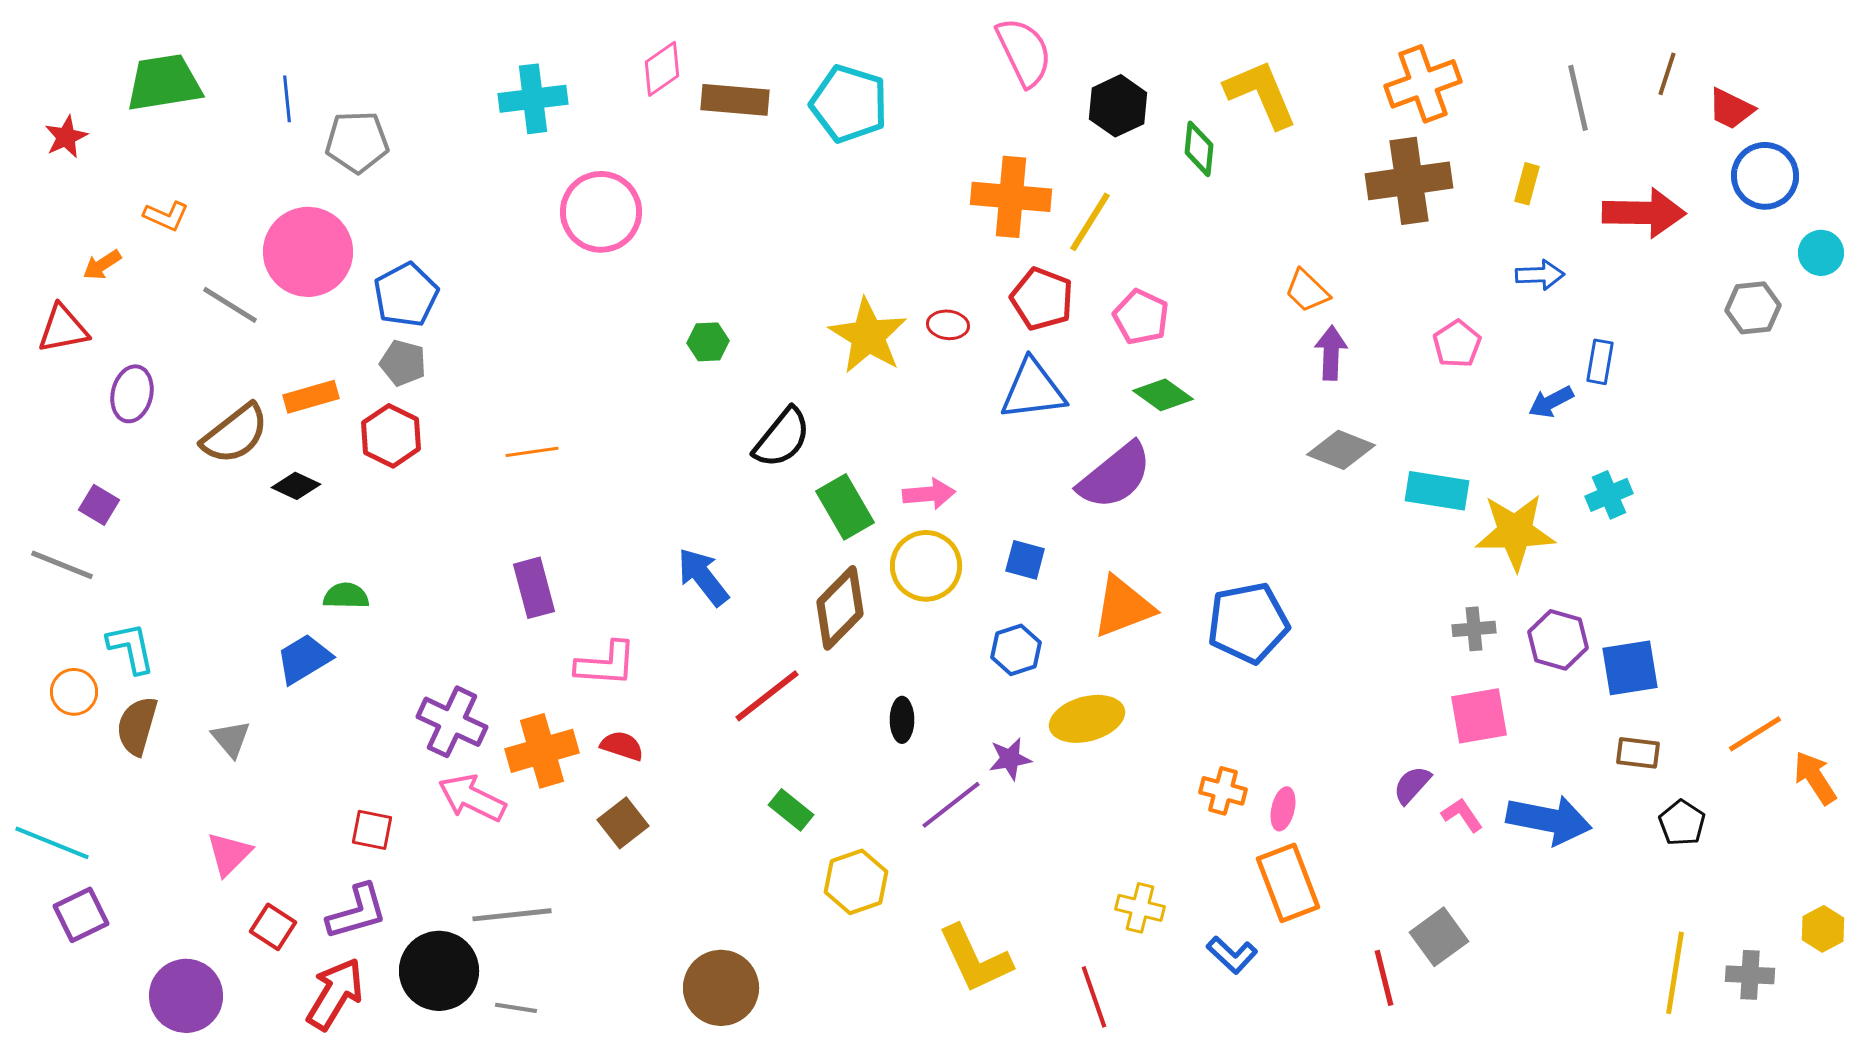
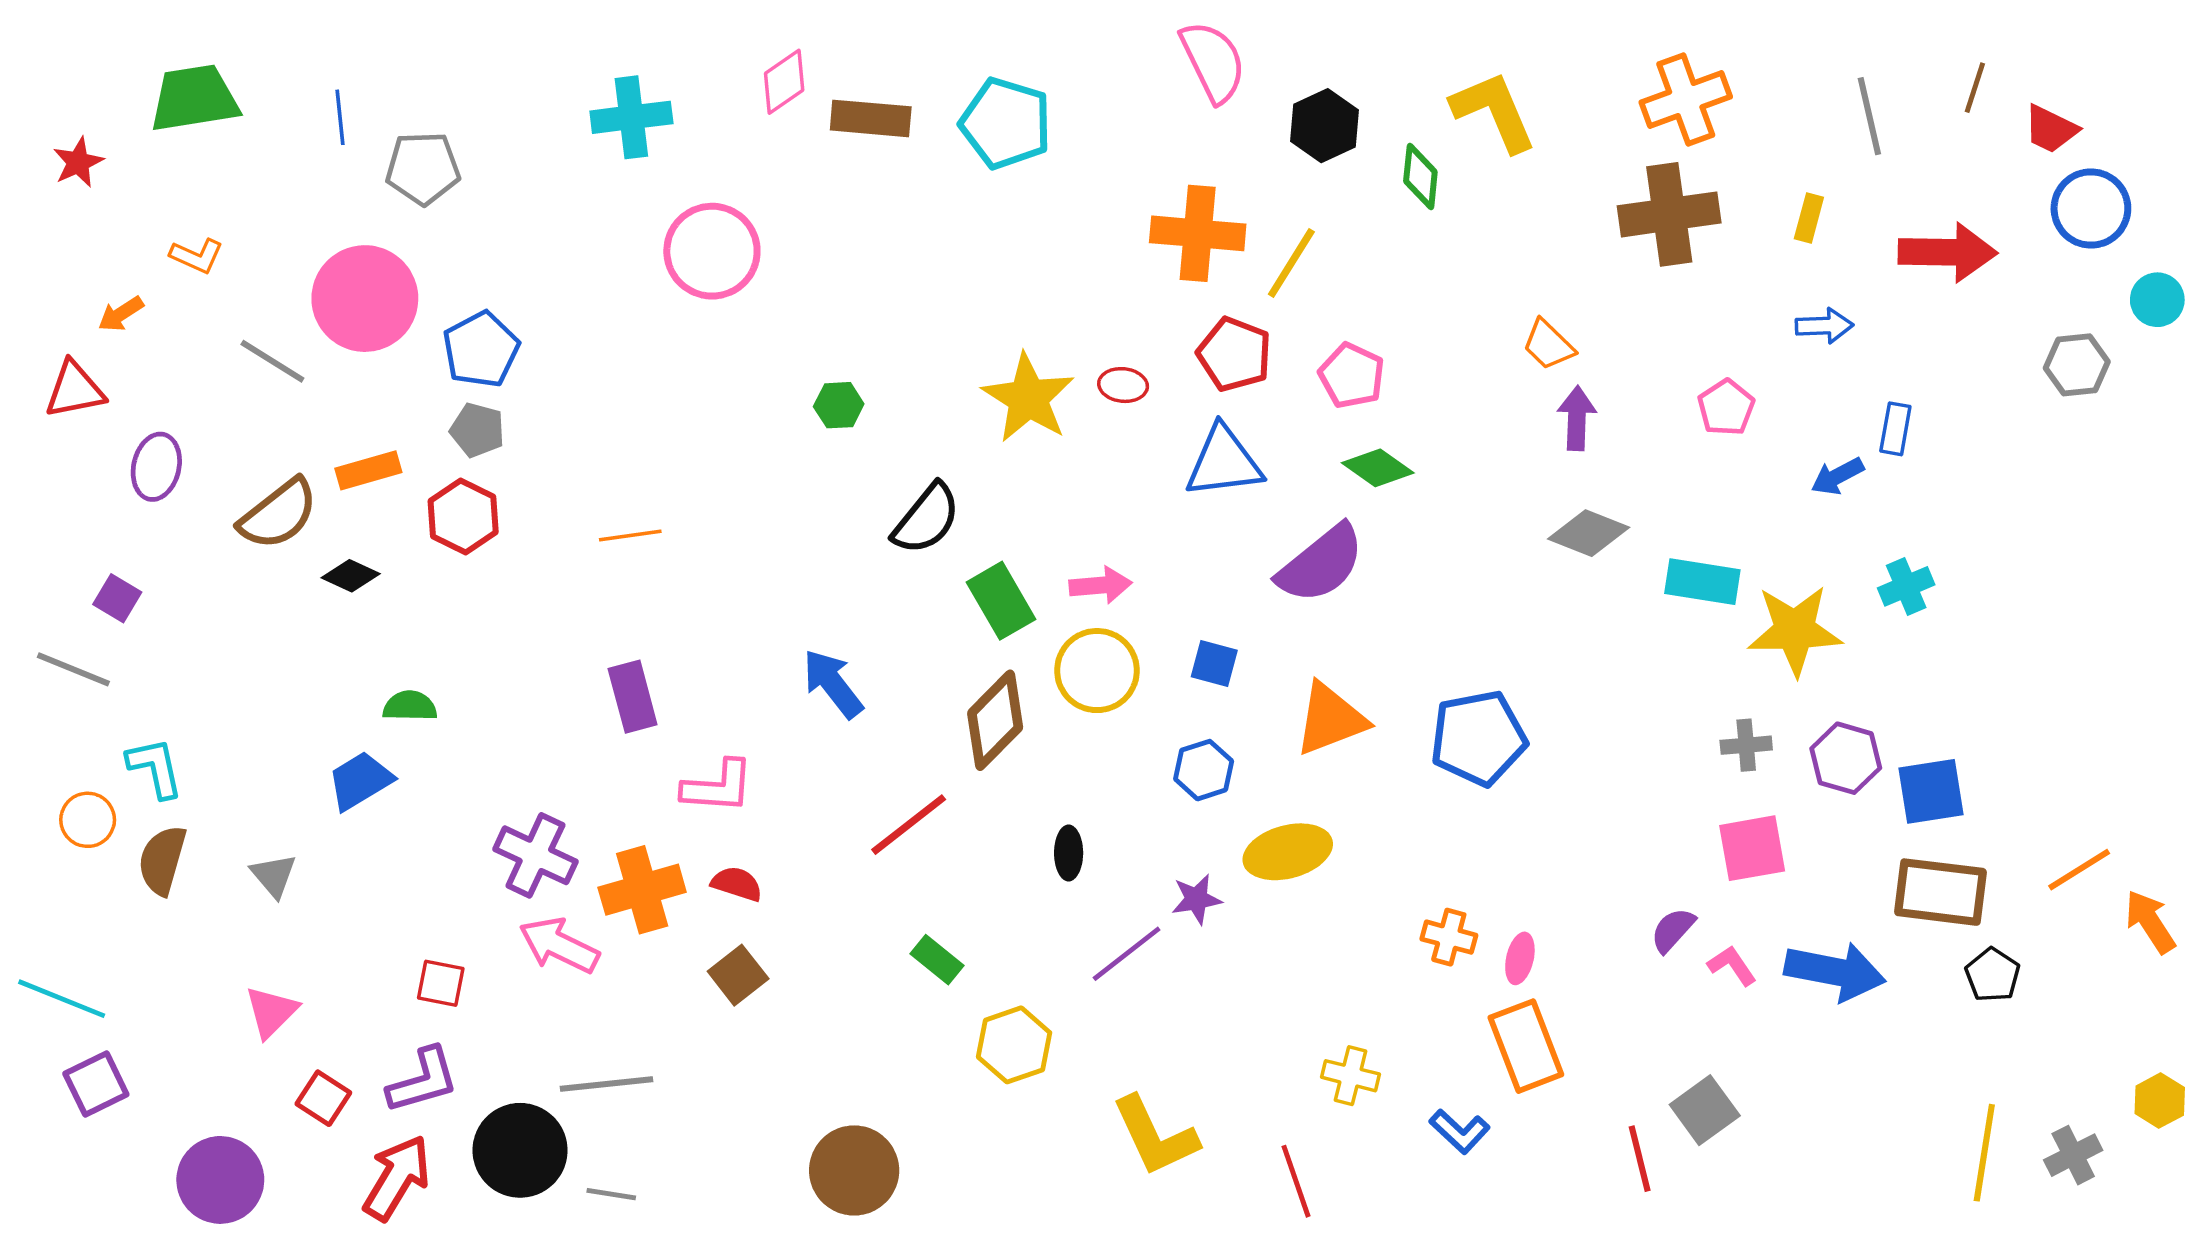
brown rectangle: (1638, 753) -> (1940, 892), size x1.8
gray cross: (1750, 975) -> (2073, 1155), turned -30

